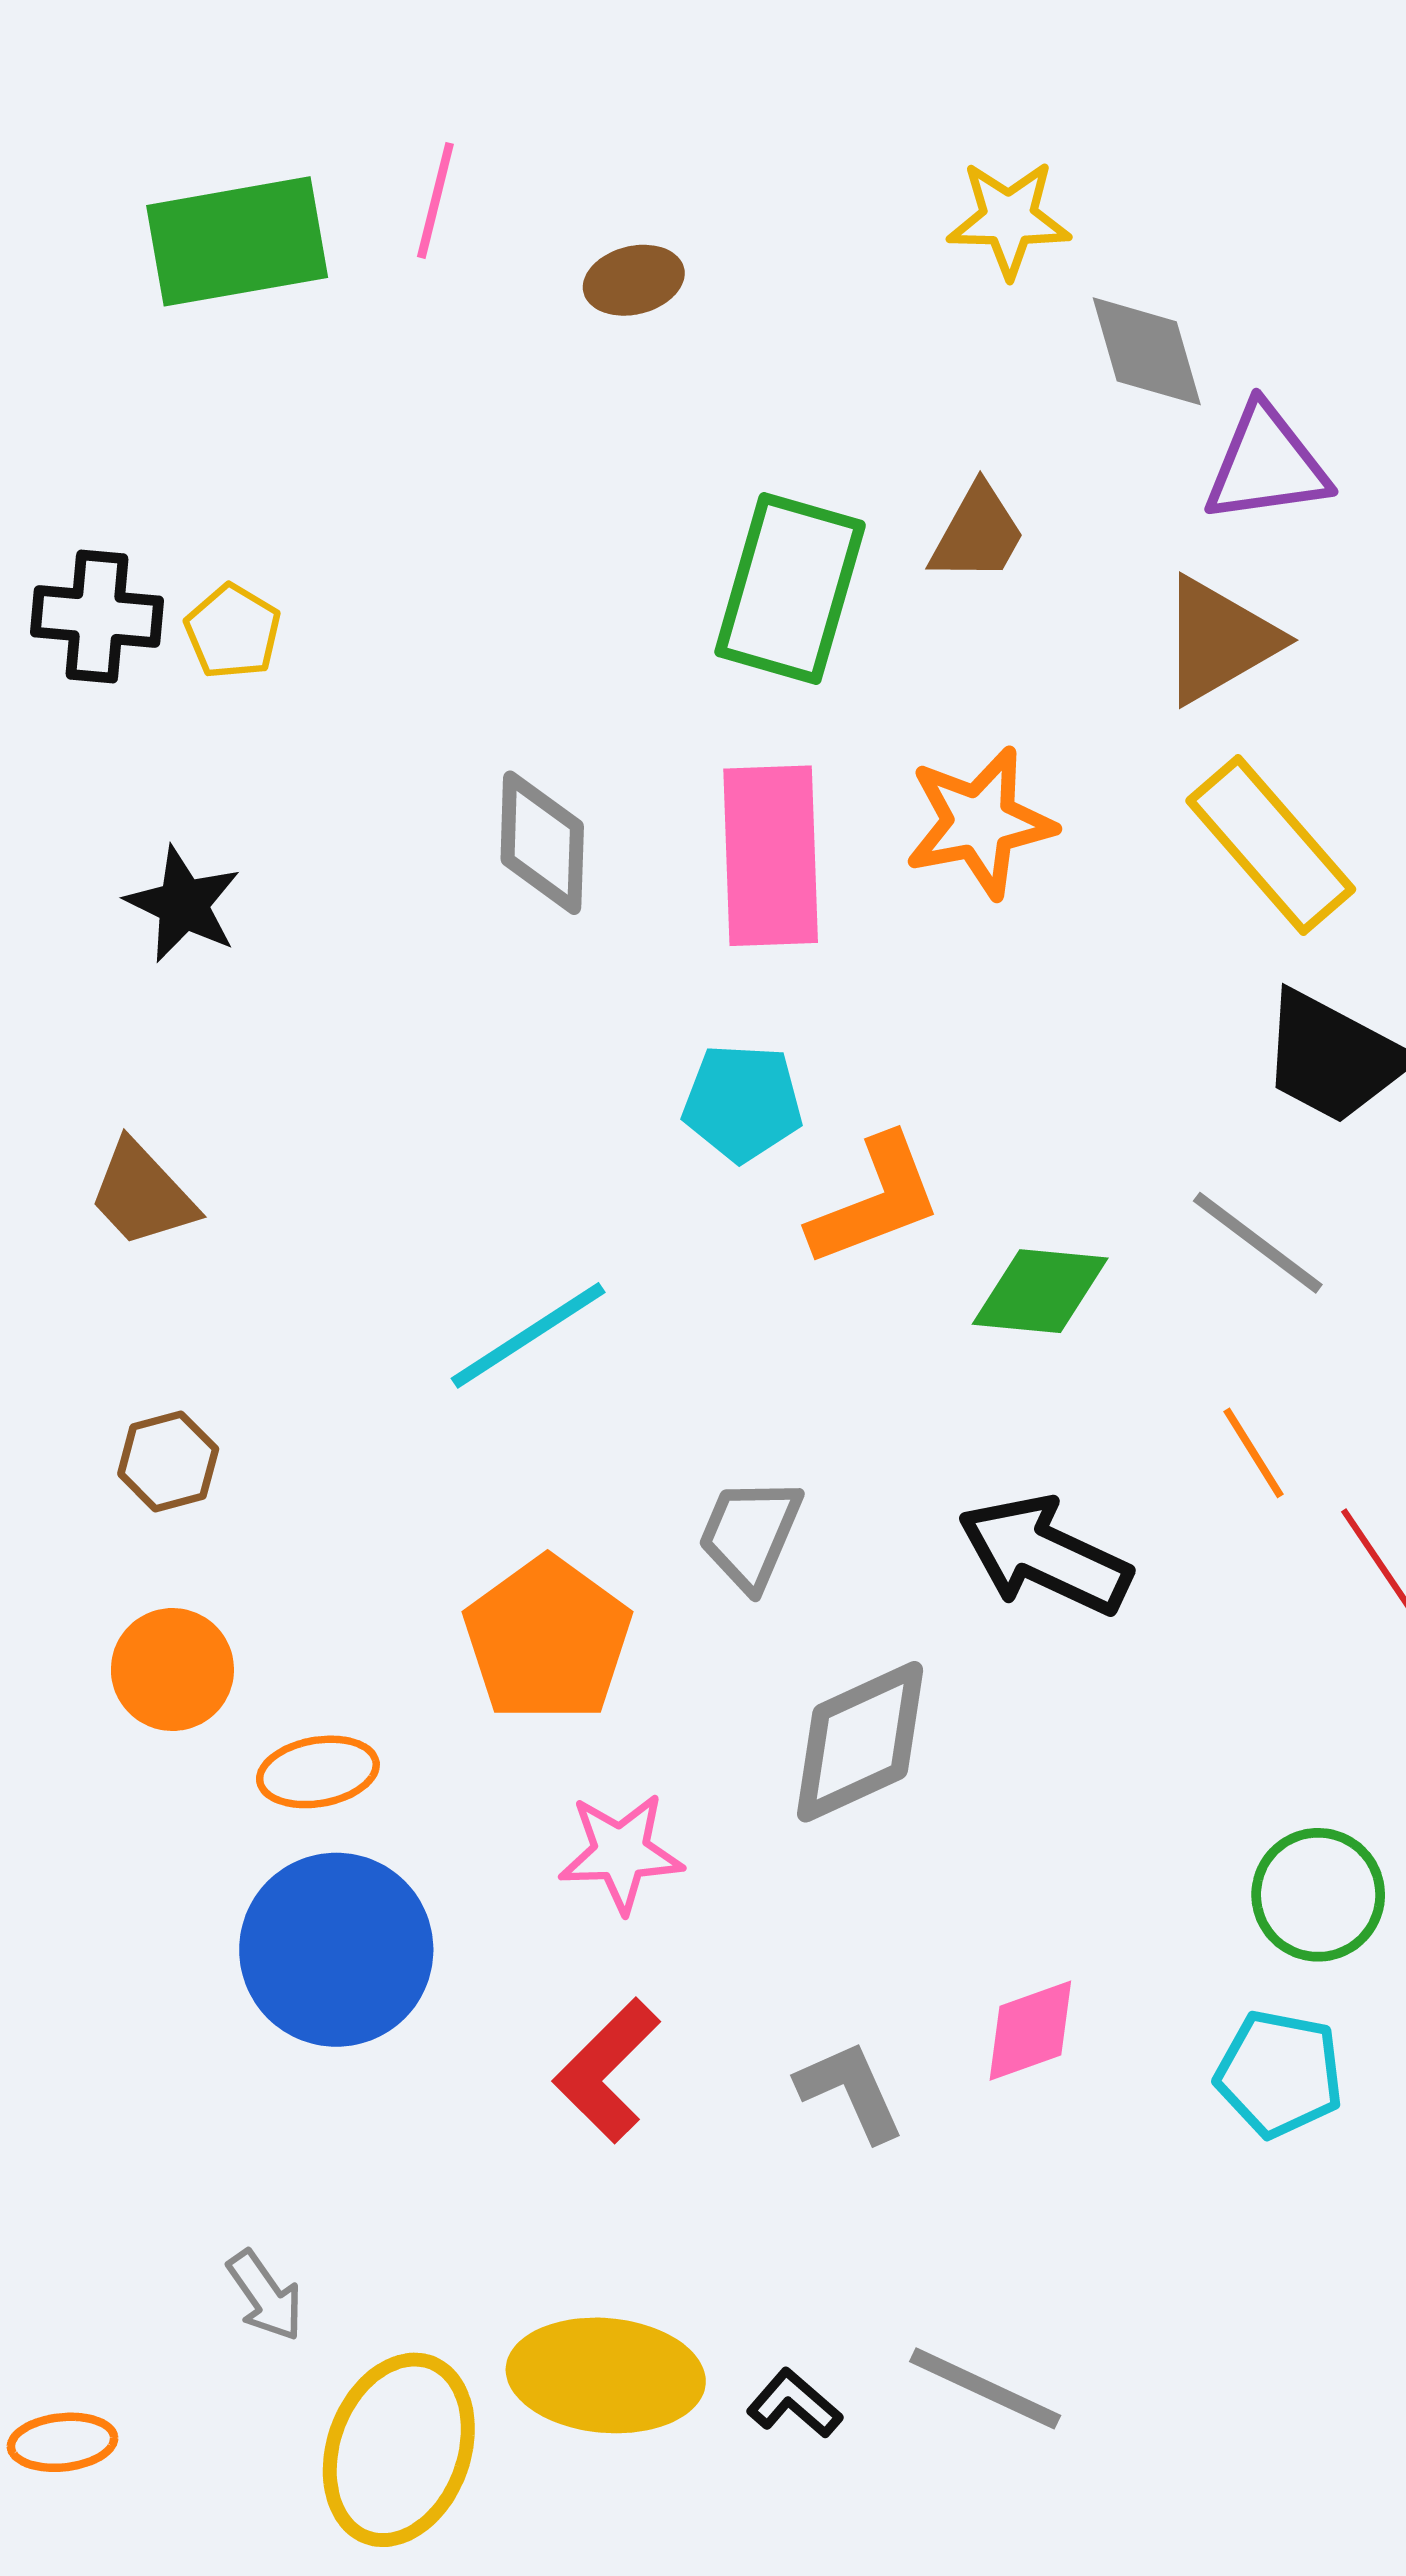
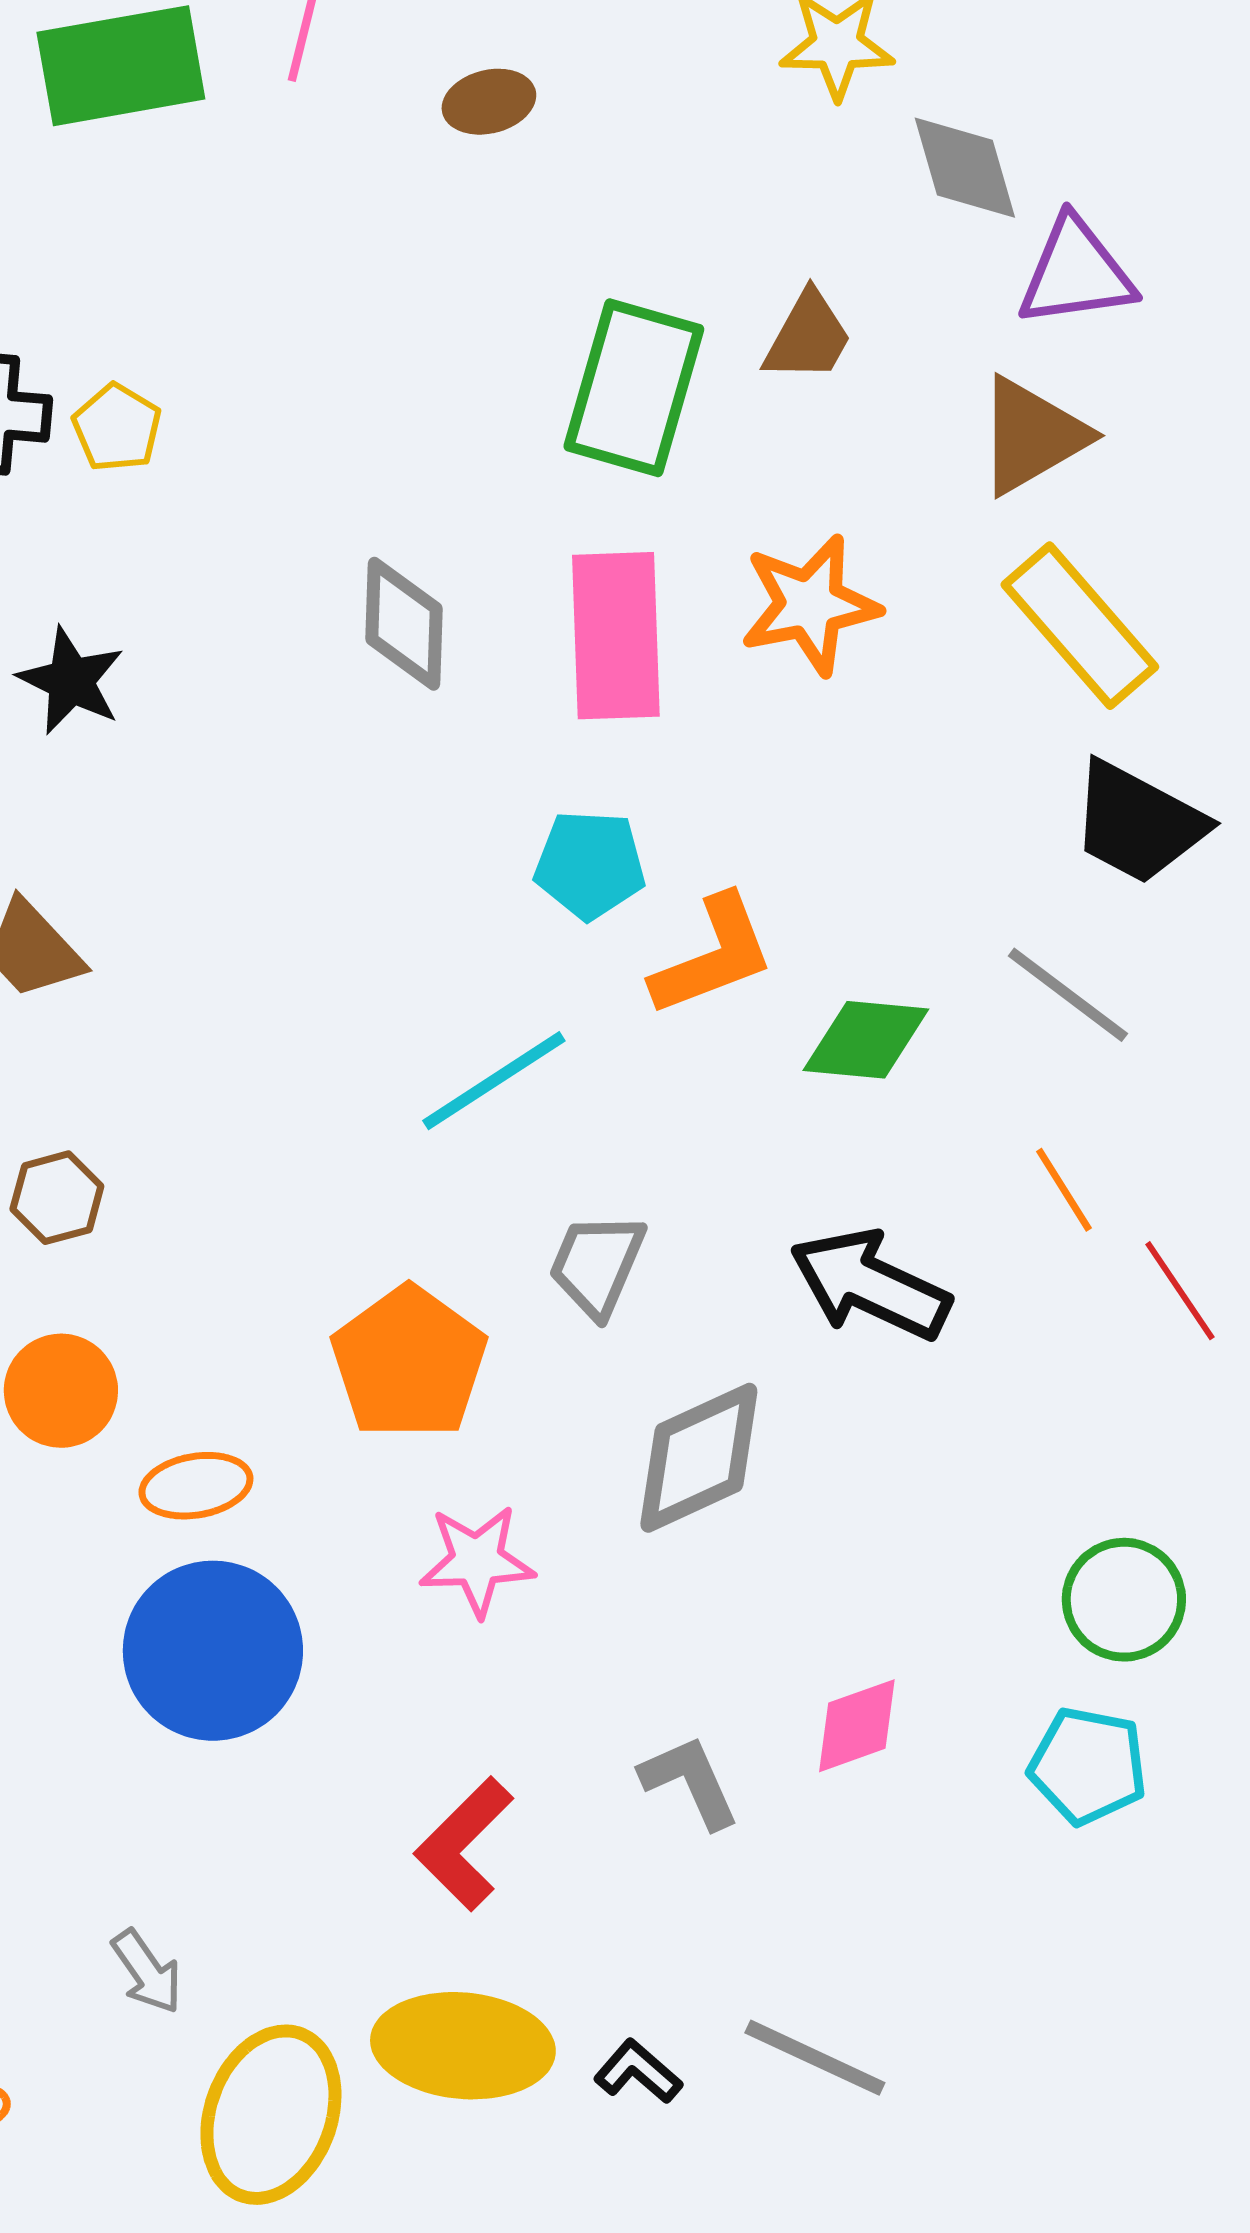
cyan line: (528, 1335) -> (494, 1081), moved
red L-shape: (607, 2070) -> (464, 1844), moved

